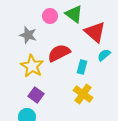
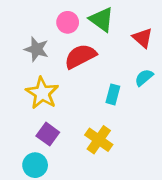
red triangle: (95, 32) -> (143, 38), moved, size x0.7
red semicircle: (59, 53) -> (80, 56), moved
yellow cross: (83, 94) -> (99, 140), moved

